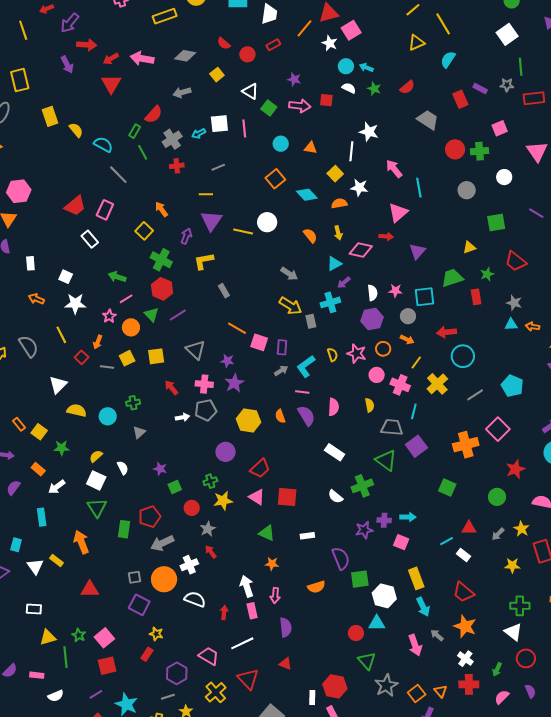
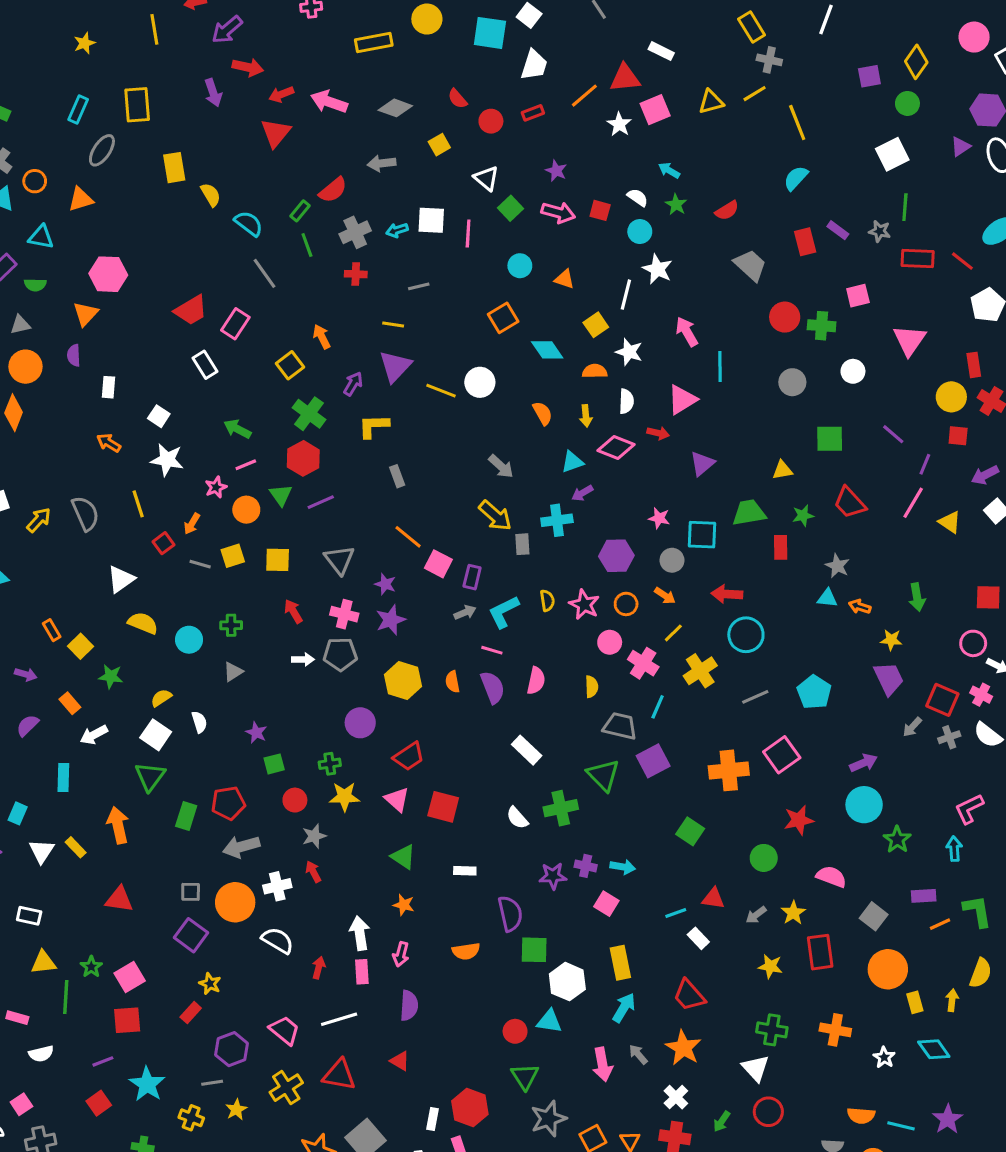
yellow triangle: (416, 43) -> (711, 102), moved
cyan circle: (346, 66) -> (640, 232), moved
white semicircle: (373, 293) -> (626, 401), moved
cyan arrow: (423, 607) -> (624, 1008), turned -132
red triangle: (248, 679) -> (339, 1075), turned -45

